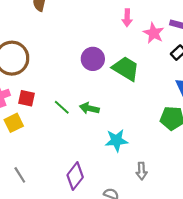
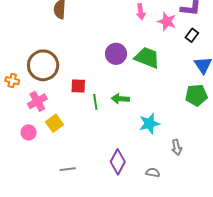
red square: (27, 98) -> (78, 86), moved
green line: (62, 107) -> (95, 102), turned 49
gray line: (20, 175) -> (68, 169), turned -56

